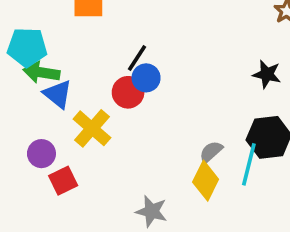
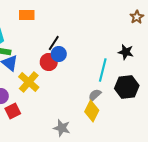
cyan line: (249, 164) -> (103, 70), moved

